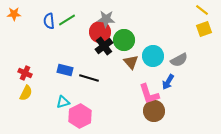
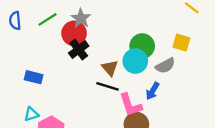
gray star: (106, 19) -> (81, 18), turned 30
green line: (67, 20) -> (47, 19), moved
yellow square: (204, 29) -> (181, 43), moved, turned 35
green circle: (124, 40) -> (142, 46), moved
black line: (89, 78) -> (108, 86), moved

